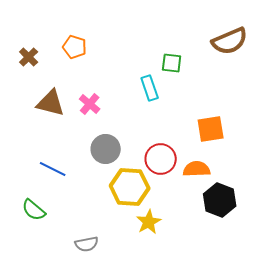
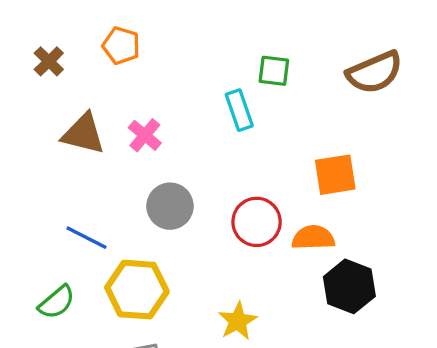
brown semicircle: (230, 41) -> (375, 72), moved
yellow hexagon: (130, 187) -> (137, 290), moved
green semicircle: (34, 210) -> (57, 302), turned -80

